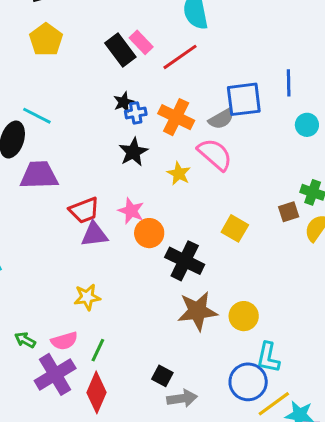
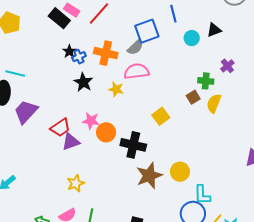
pink semicircle: (215, 154) -> (137, 71), turned -35
purple trapezoid: (39, 175) -> (26, 112), turned -32
yellow square: (235, 228) -> (161, 116), turned 36

